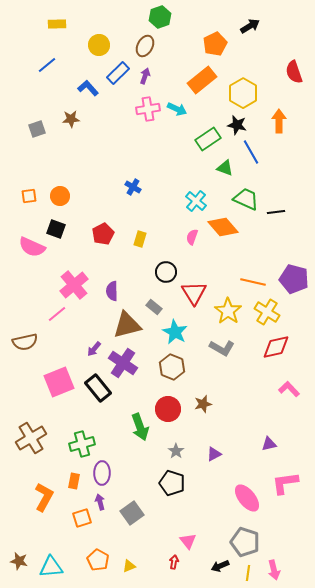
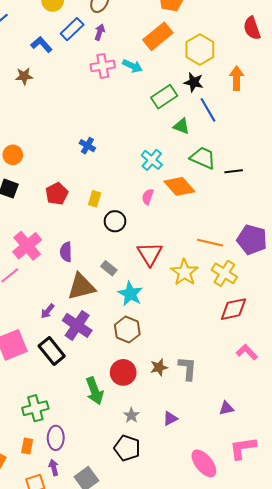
black circle: (166, 272) -> (115, 221), moved
gray L-shape: (222, 348) -> (188, 368), moved, turned -115

